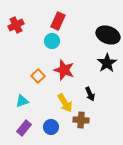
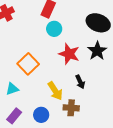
cyan circle: (52, 41) -> (54, 29), moved
red star: (64, 70) -> (69, 54), moved
orange square: (38, 76) -> (28, 64), size x1.5

